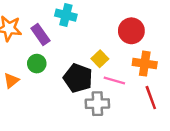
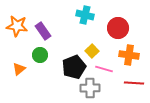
cyan cross: (66, 15) -> (85, 15), moved
black pentagon: (78, 78) -> (74, 67), turned 30
red line: (151, 98) -> (134, 83), turned -66

